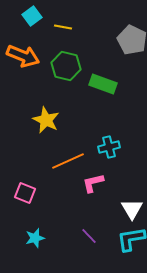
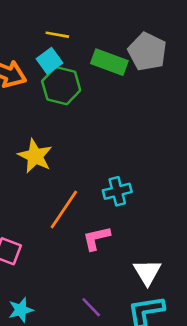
cyan square: (32, 16) -> (49, 61), moved
green rectangle: (103, 84) -> (109, 62), moved
orange line: (68, 161) -> (64, 209), turned -32

